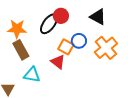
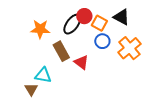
orange square: (66, 47) -> (99, 23), moved
brown rectangle: (21, 50) -> (61, 51), moved
cyan triangle: (32, 75) -> (43, 75), moved

